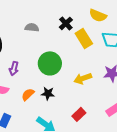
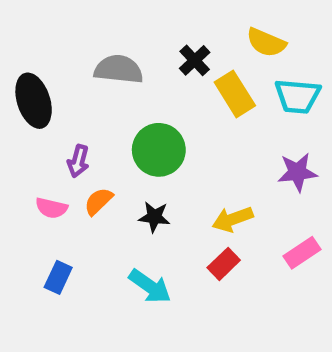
gray semicircle: (32, 27) -> (119, 69), size x1.5
yellow arrow: (83, 78) -> (233, 219), moved
orange semicircle: (28, 94) -> (98, 201), moved

